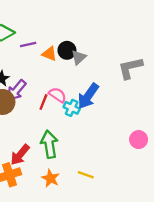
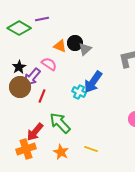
purple line: (28, 44) -> (42, 19), moved
pink semicircle: (58, 95) -> (49, 64), moved
red line: (43, 102) -> (42, 96), moved
green arrow: (49, 144) -> (60, 123), turned -35

